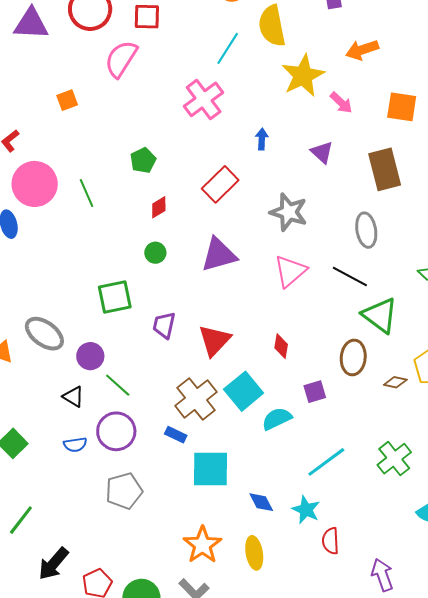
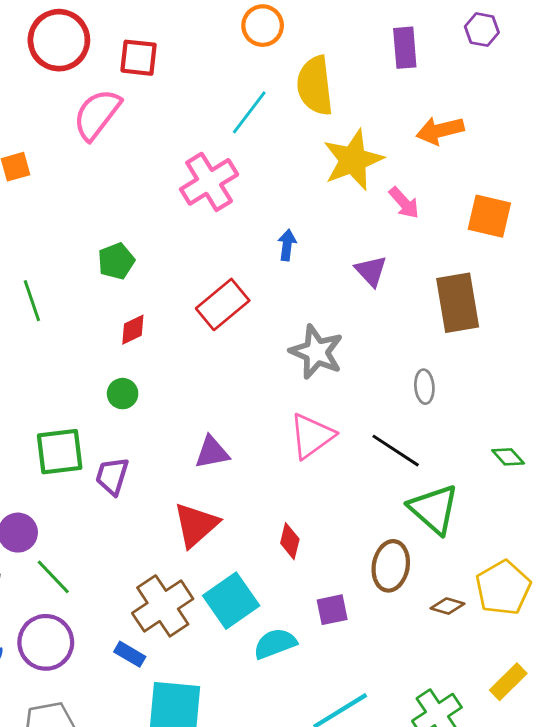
gray ellipse: (366, 230) -> (424, 387), size x0.7
purple triangle: (219, 255) -> (212, 452), moved, size x0.7
purple trapezoid: (164, 325) -> (112, 476), moved

